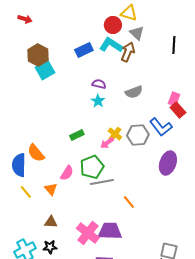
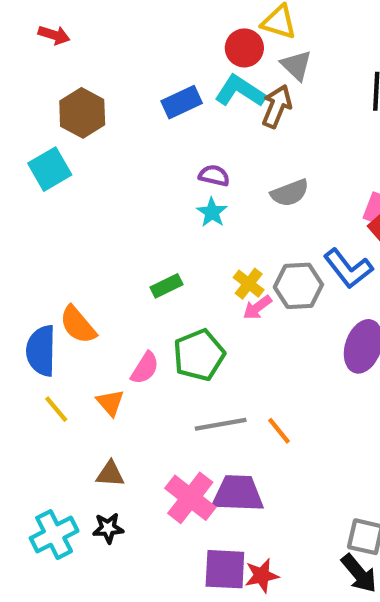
cyan square: (45, 70) -> (50, 169), moved
pink arrow: (107, 143) -> (257, 307), moved
gray line: (102, 182) -> (221, 424), moved

